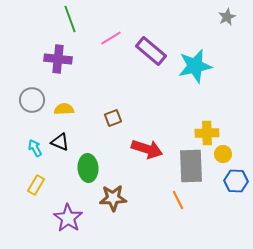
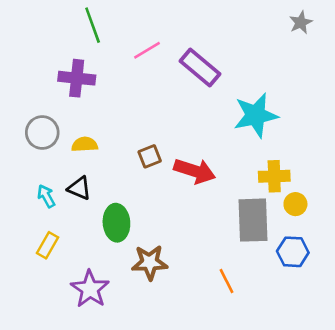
cyan star: (195, 66) -> (256, 115), moved
red arrow: (147, 149) -> (195, 171), moved
blue hexagon: (236, 181) -> (293, 252), moved
orange line: (178, 200) -> (226, 281), moved

